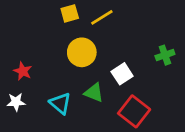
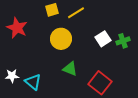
red star: (23, 71) -> (17, 28), moved, size x1.5
white square: (122, 74) -> (103, 39), moved
cyan triangle: (60, 103) -> (33, 82), moved

